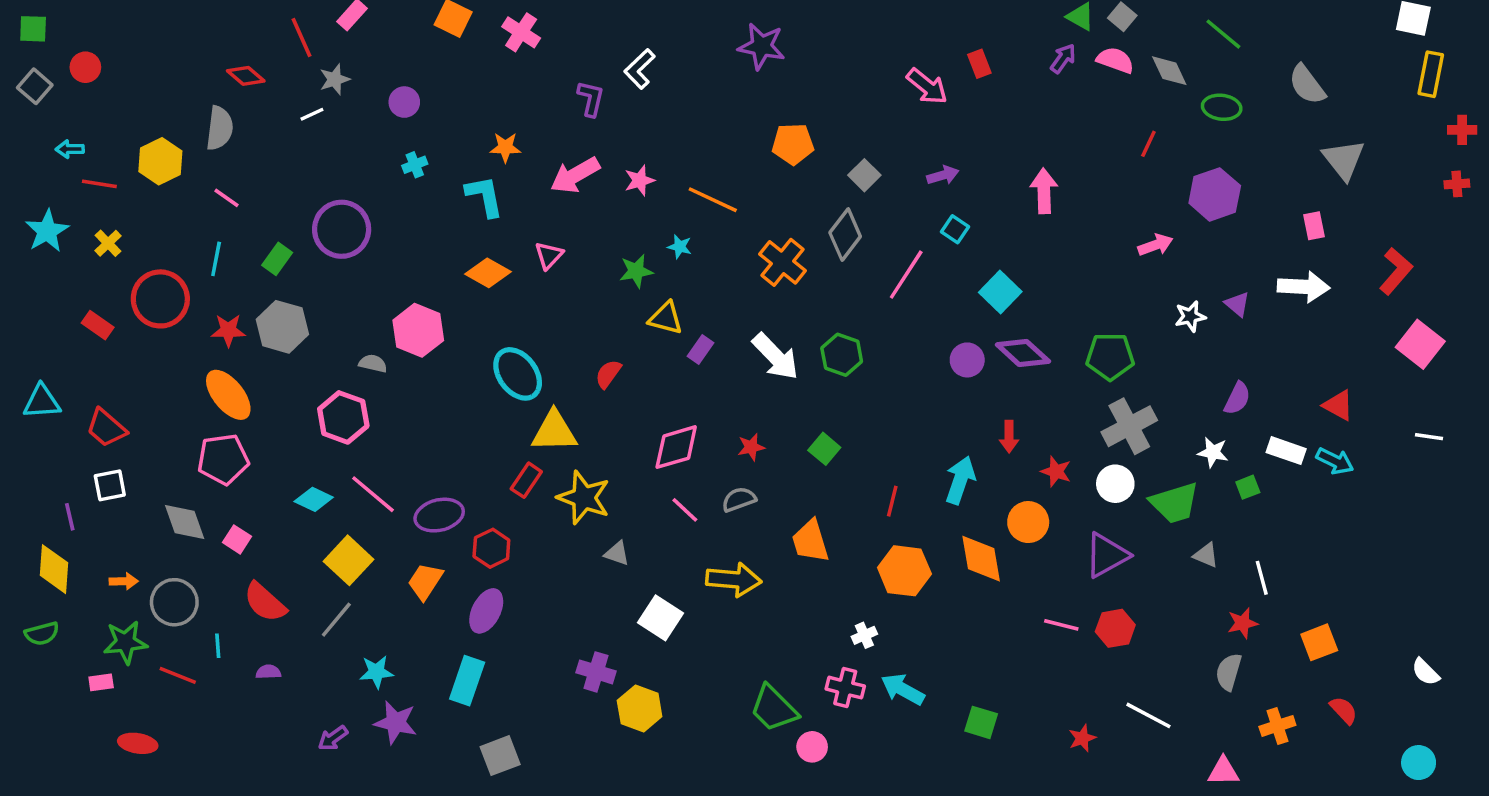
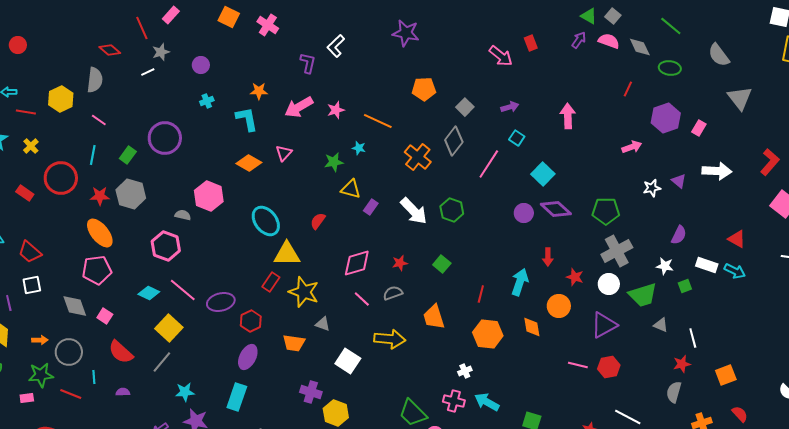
pink rectangle: (1314, 226) -> (699, 128), moved, turned 42
orange diamond: (981, 559) -> (532, 327), size x0.7
orange trapezoid: (425, 581) -> (294, 343), moved, turned -115

